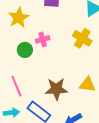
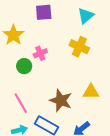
brown star: (56, 89) -> (61, 100), turned 30

